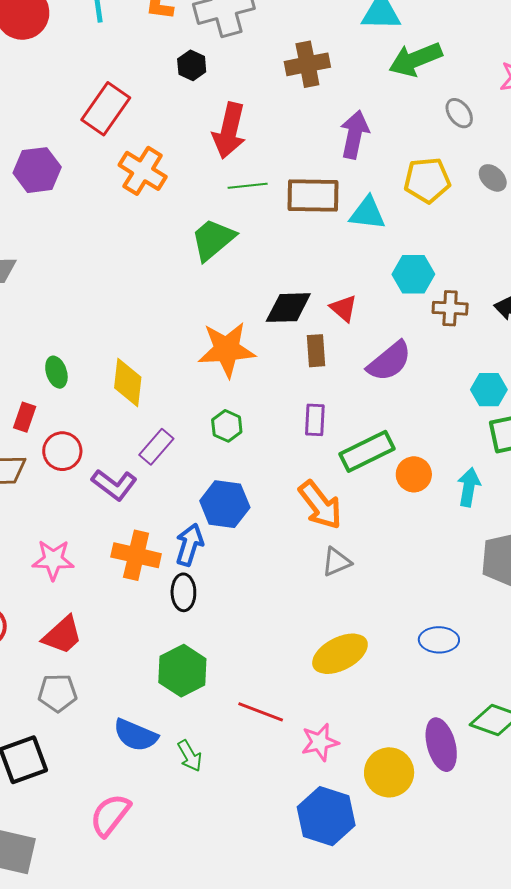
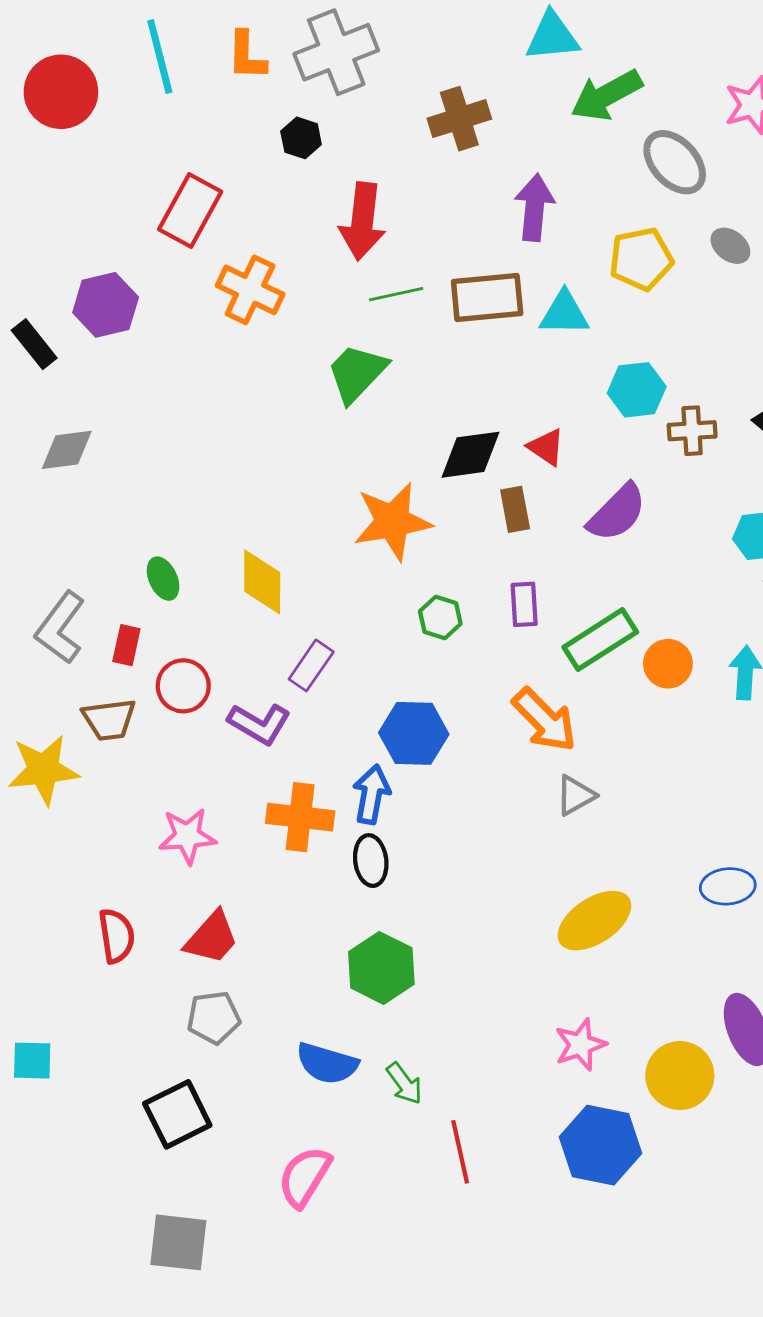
gray ellipse: (459, 113) -> (675, 162), size x1.6
green hexagon: (227, 426) -> (440, 617), moved
red line: (261, 712) -> (460, 1152), moved, turned 63

